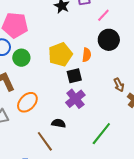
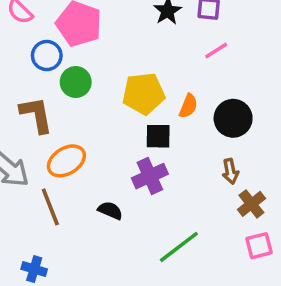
pink line: (103, 15) -> (216, 51), moved
black circle: (109, 40) -> (233, 118), moved
brown line: (45, 141) -> (50, 207), moved

